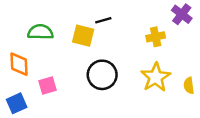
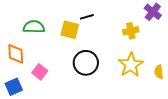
pink square: (48, 86) -> (40, 72), turned -35

